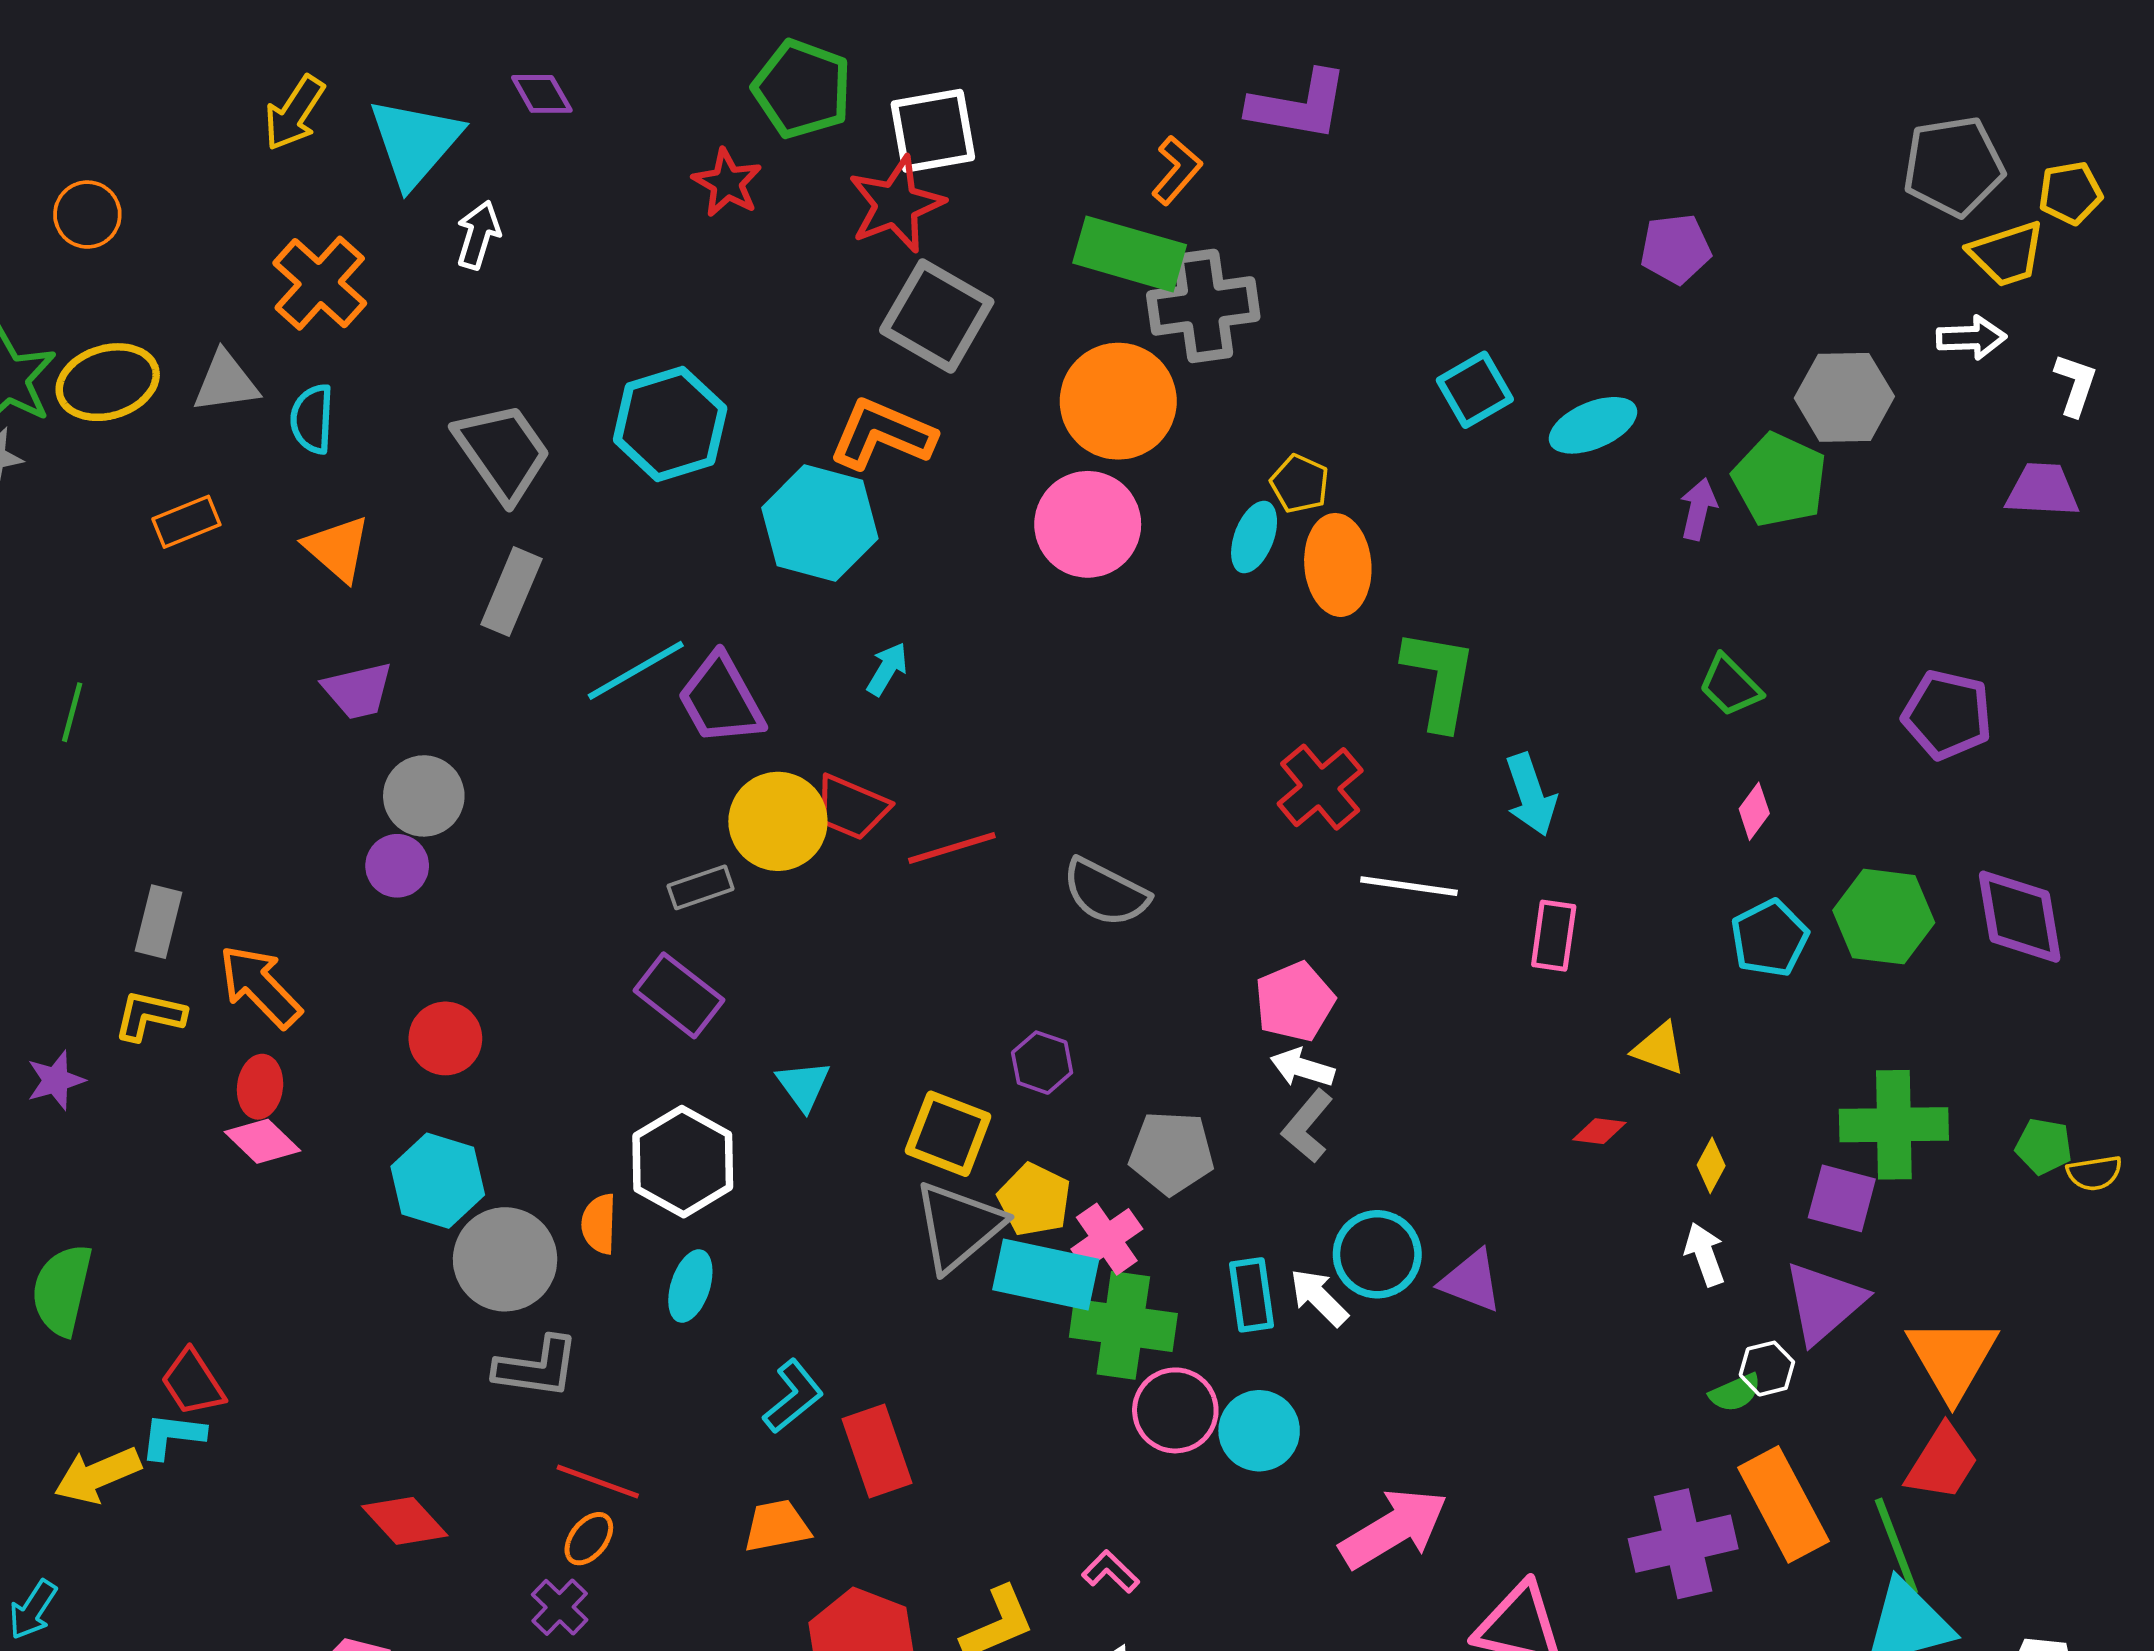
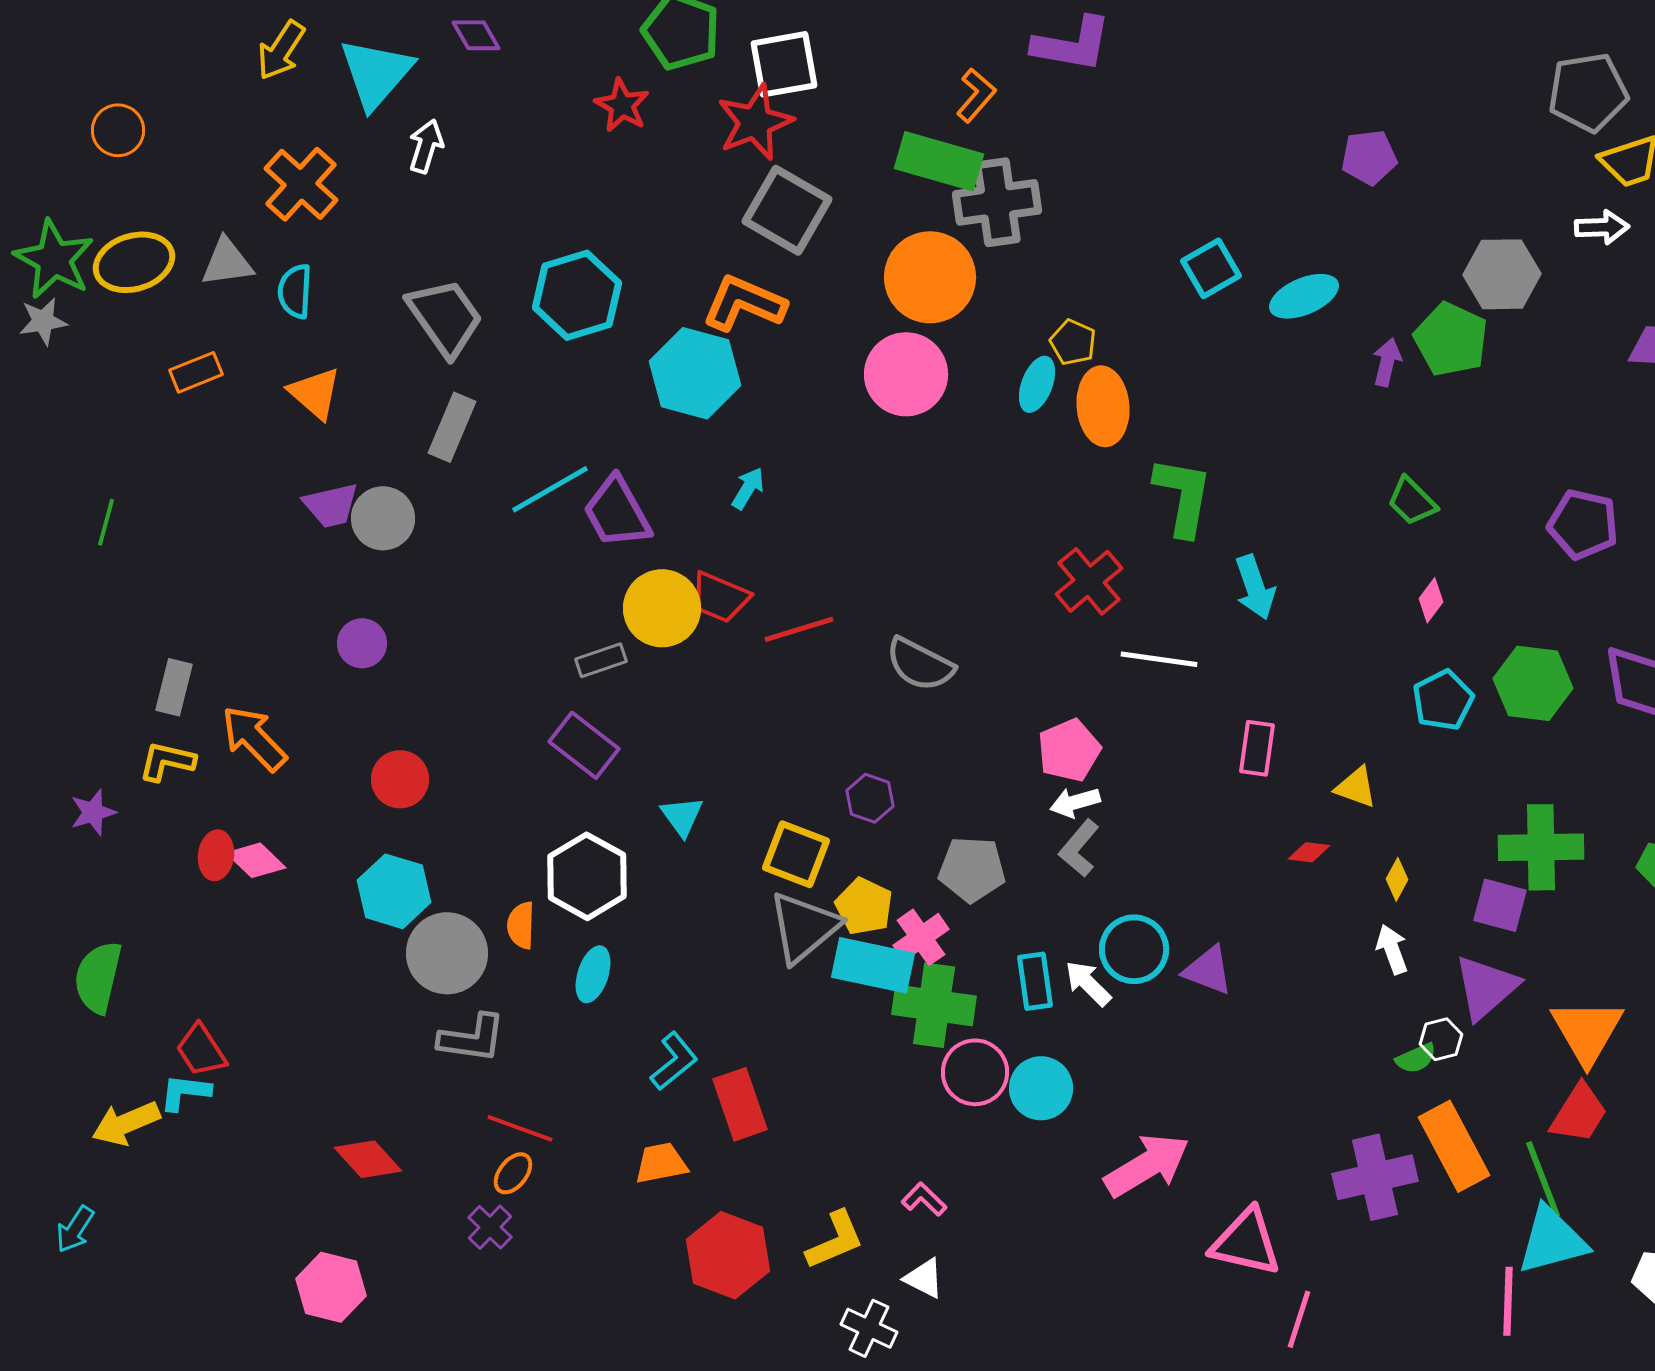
gray circle: (424, 796) -> (383, 518), moved
pink rectangle: (1554, 936) -> (1257, 748), moved
white arrow: (1302, 1068) -> (1075, 802), turned -33
red ellipse: (260, 1087) -> (216, 855), moved

